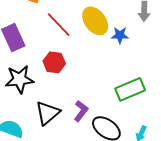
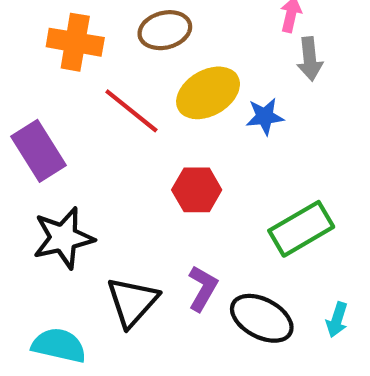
yellow ellipse: (95, 21) -> (208, 93), turned -76
red hexagon: (54, 62) -> (197, 190), moved

